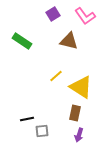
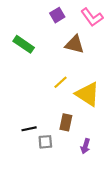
brown rectangle: (75, 113) -> (66, 122), moved

